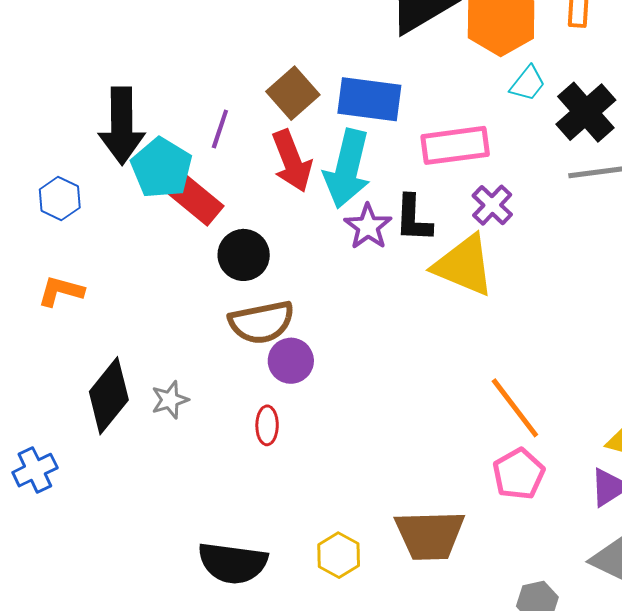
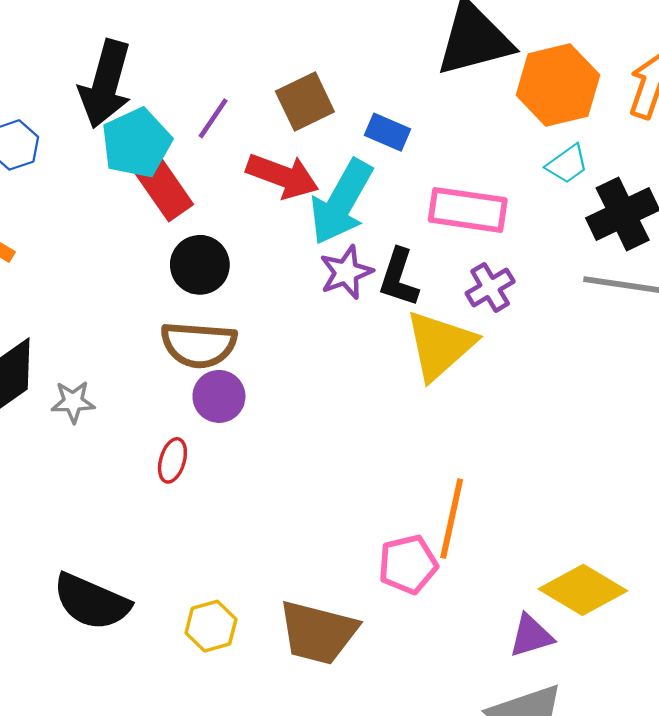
blue rectangle: (369, 99) -> (387, 132), size x0.6
red arrow: (292, 161) -> (282, 176), turned -64
yellow triangle: (464, 265) -> (440, 345), turned 40
orange line: (515, 408) -> (452, 519), turned 34
pink pentagon: (519, 474) -> (408, 564), moved

